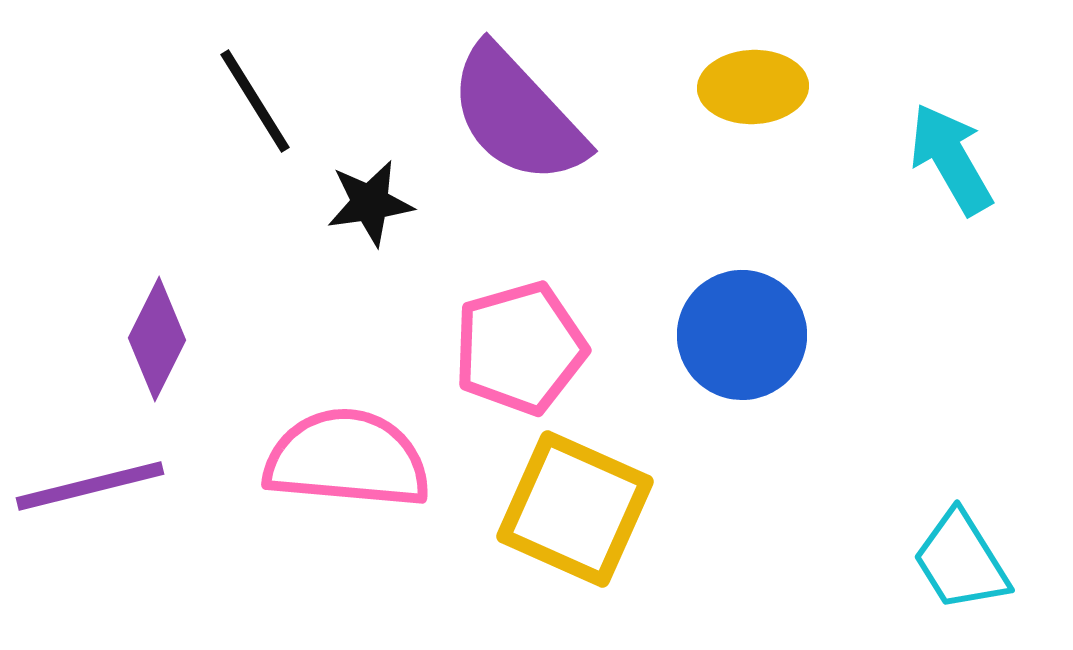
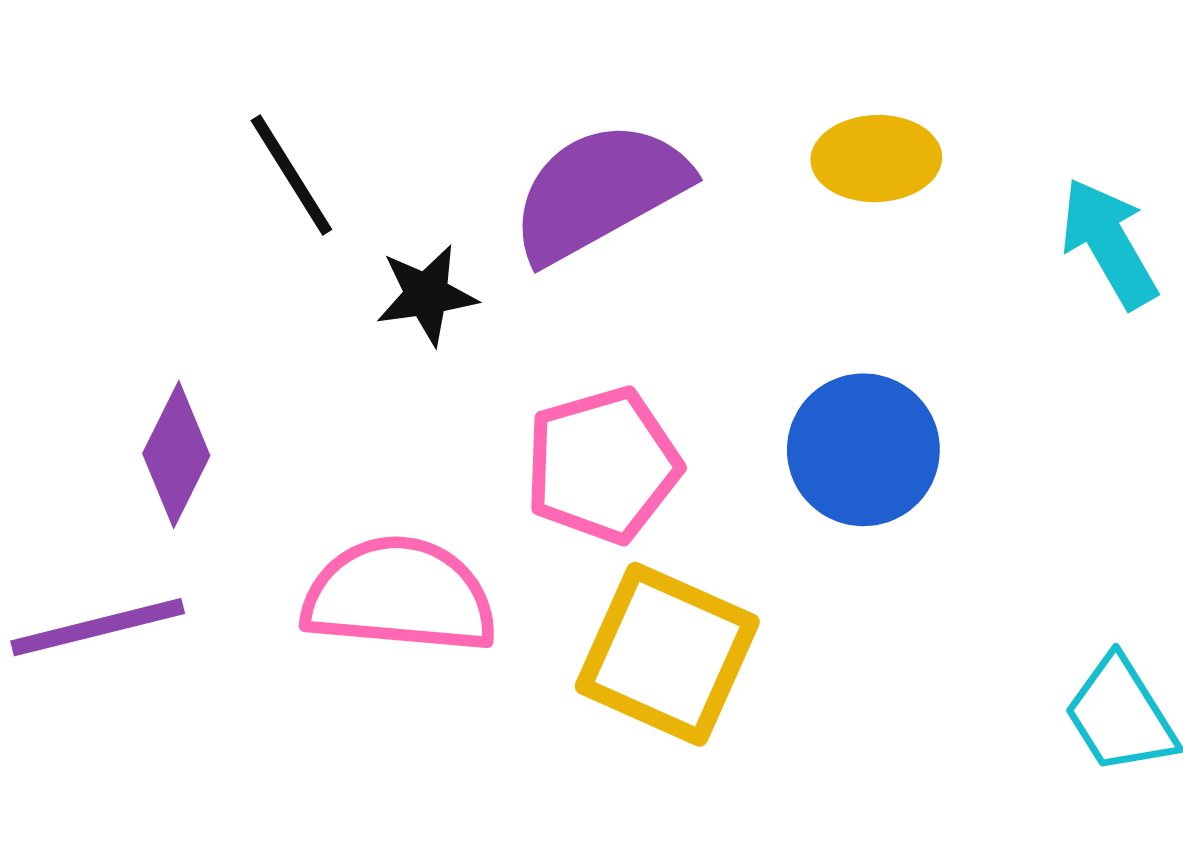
purple semicircle: (517, 115) -> (599, 191), turned 104

